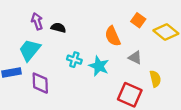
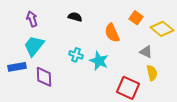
purple arrow: (37, 21) -> (32, 19), moved
black semicircle: (58, 28) -> (75, 17), moved
gray triangle: (135, 58) -> (146, 52), moved

